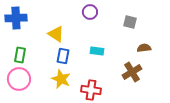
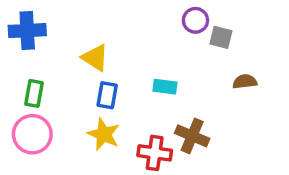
purple circle: (90, 12) -> (195, 20), moved
brown cross: (132, 72) -> (192, 136), moved, turned -36

